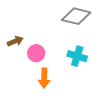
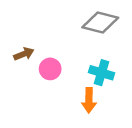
orange arrow: (44, 78) -> (89, 100), moved

